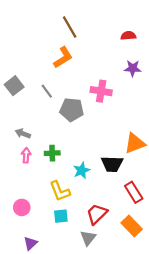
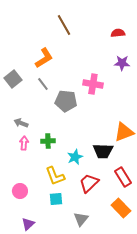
orange L-shape: (63, 57) -> (44, 58), moved
red trapezoid: (97, 214) -> (89, 183), moved

